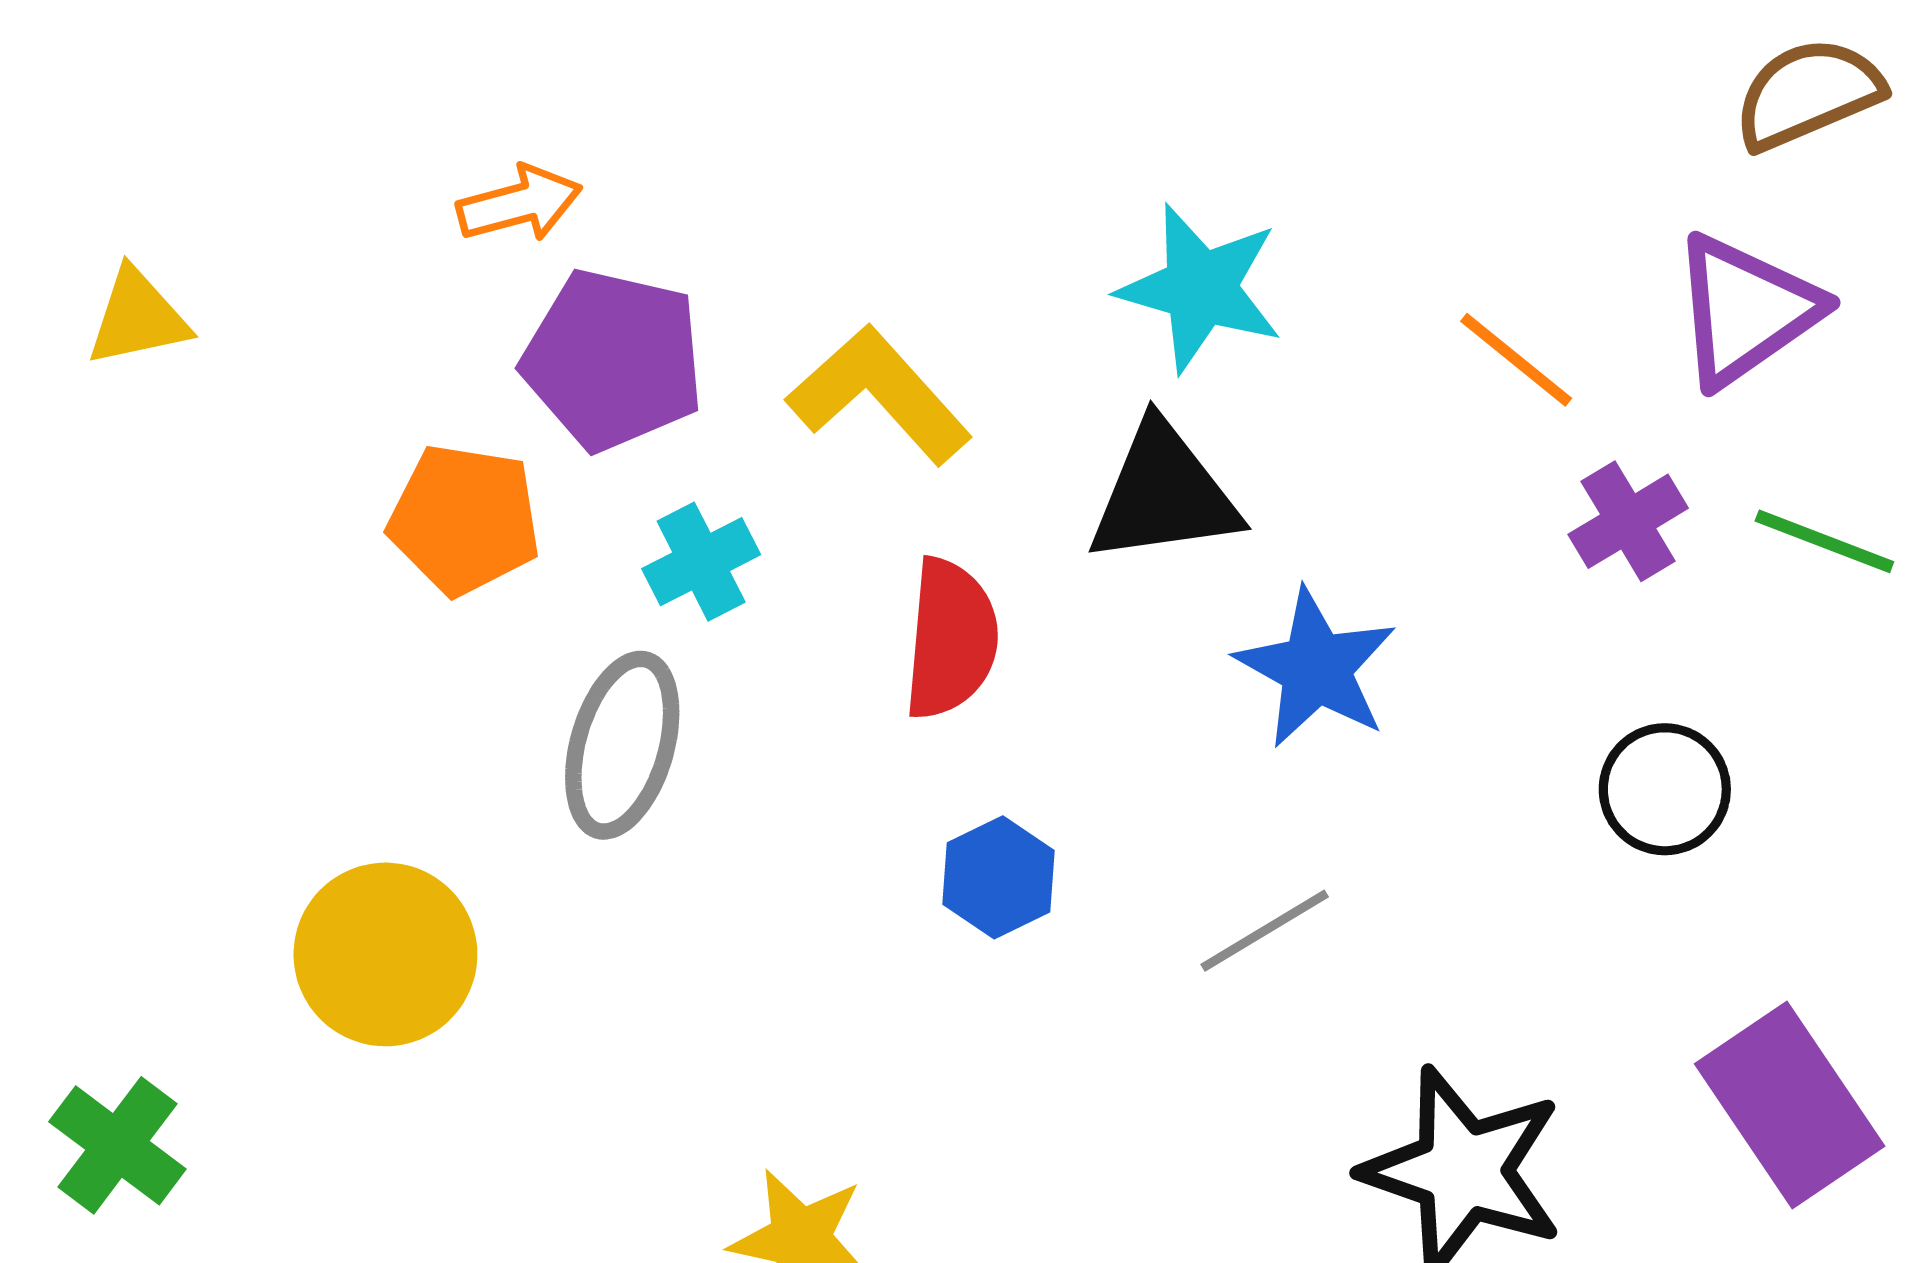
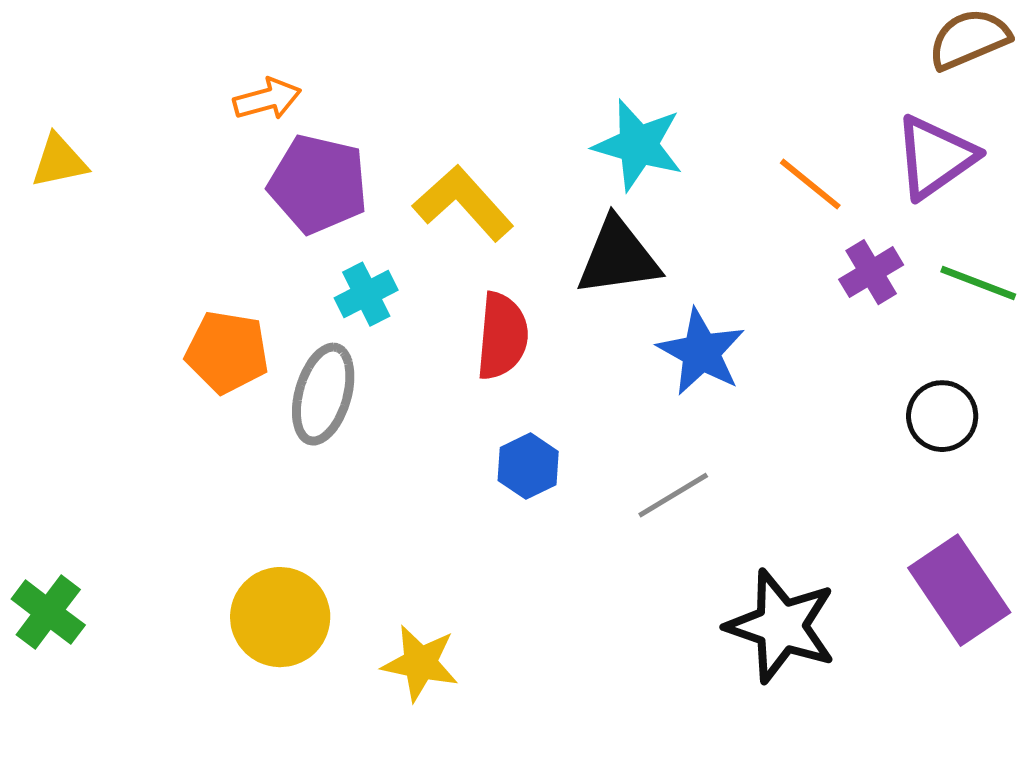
orange pentagon: (464, 519) -> (227, 352), moved
black circle: (1665, 789) -> (942, 416), moved
yellow circle: (385, 954) -> (280, 617), moved

